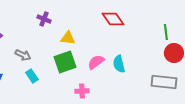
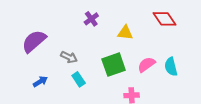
purple cross: (44, 19) -> (91, 19), turned 32
yellow triangle: (68, 38) -> (125, 33), moved

